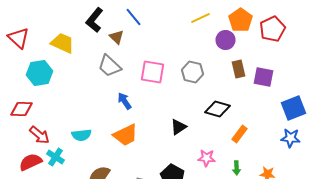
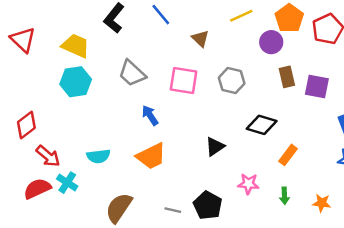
brown triangle: (116, 37) -> (200, 39), moved
cyan hexagon: (40, 73) -> (76, 82), moved
red diamond: (22, 109) -> (26, 125), turned -40

